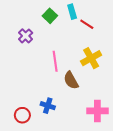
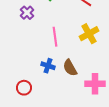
brown semicircle: (71, 80) -> (70, 68), moved
blue cross: (48, 106) -> (48, 66), moved

